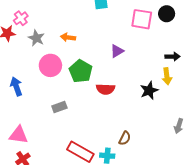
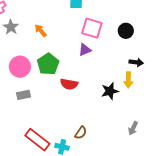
black circle: (167, 14) -> (126, 31), moved
pink square: (142, 19) -> (92, 28), moved
orange arrow: (68, 37) -> (41, 31), turned 32
pink circle: (50, 65) -> (20, 67), moved

